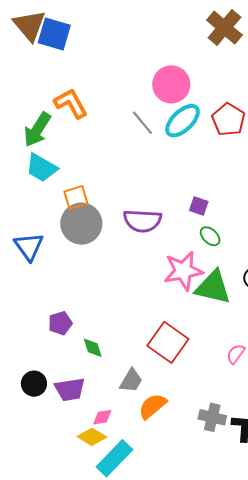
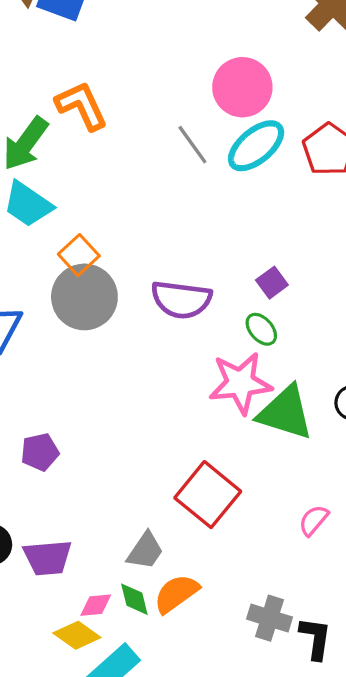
orange square: (76, 197) -> (79, 255), turned -30
purple square: (199, 206) -> (272, 283), turned 30
green ellipse: (210, 236) -> (261, 329), moved
green diamond: (93, 348) -> (134, 599), moved

